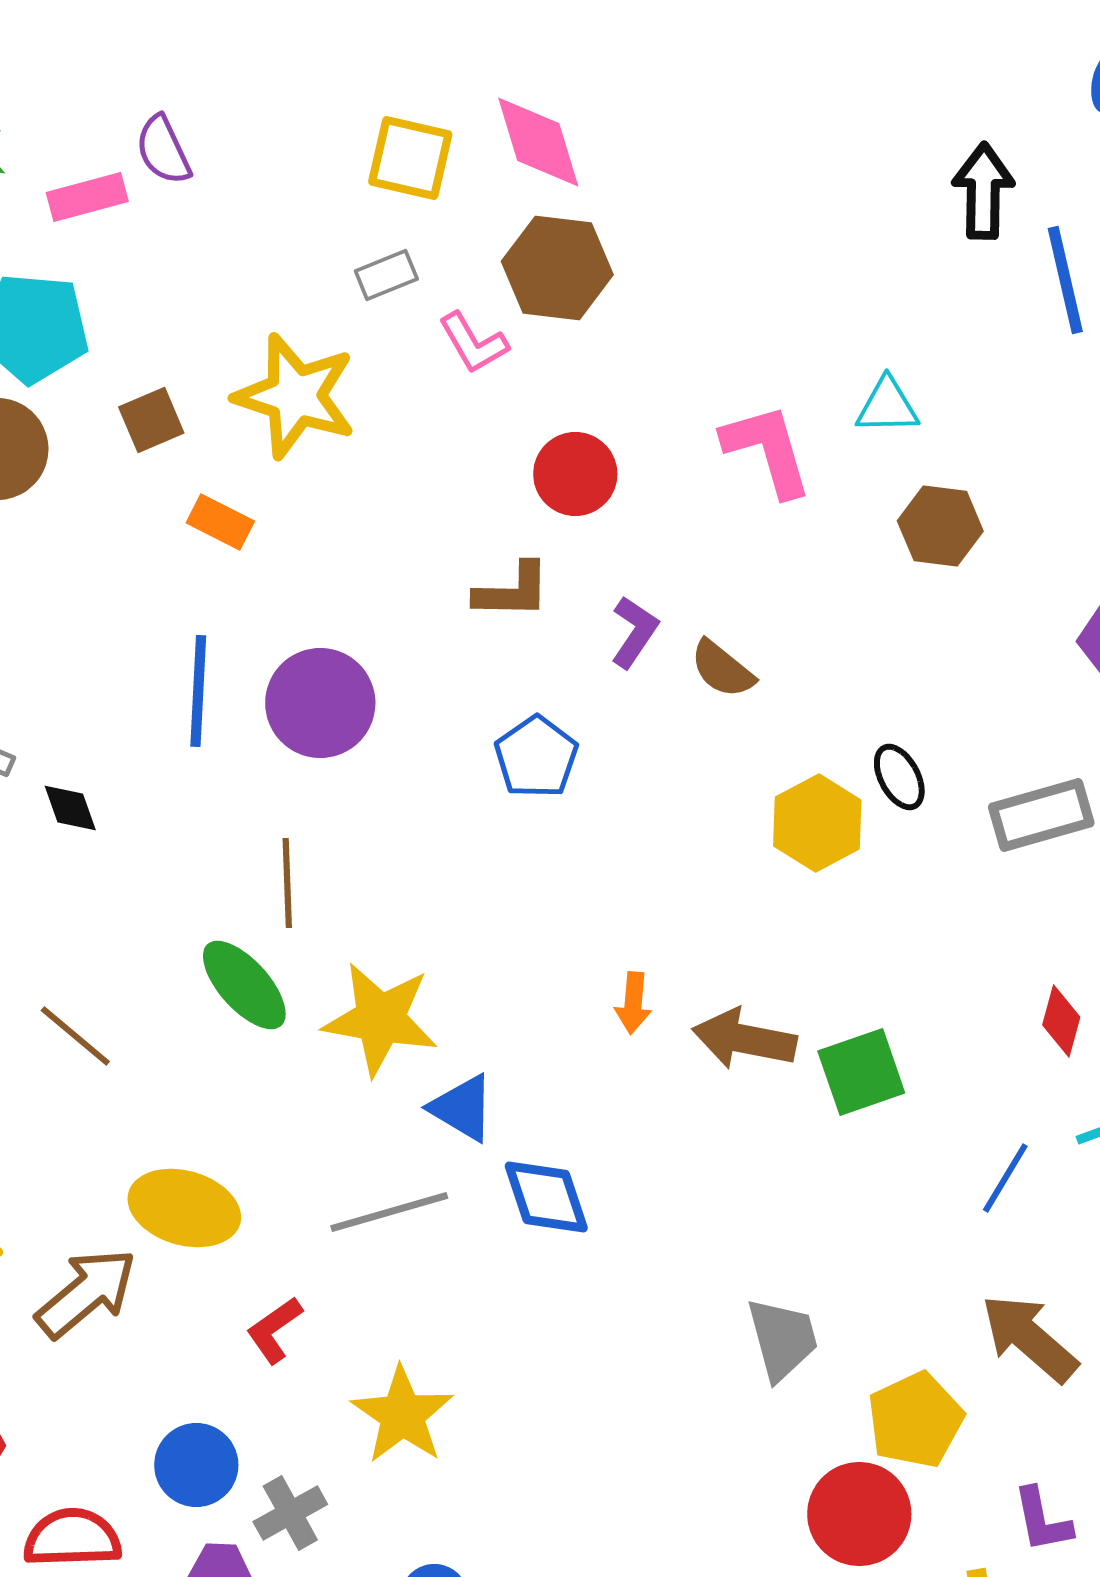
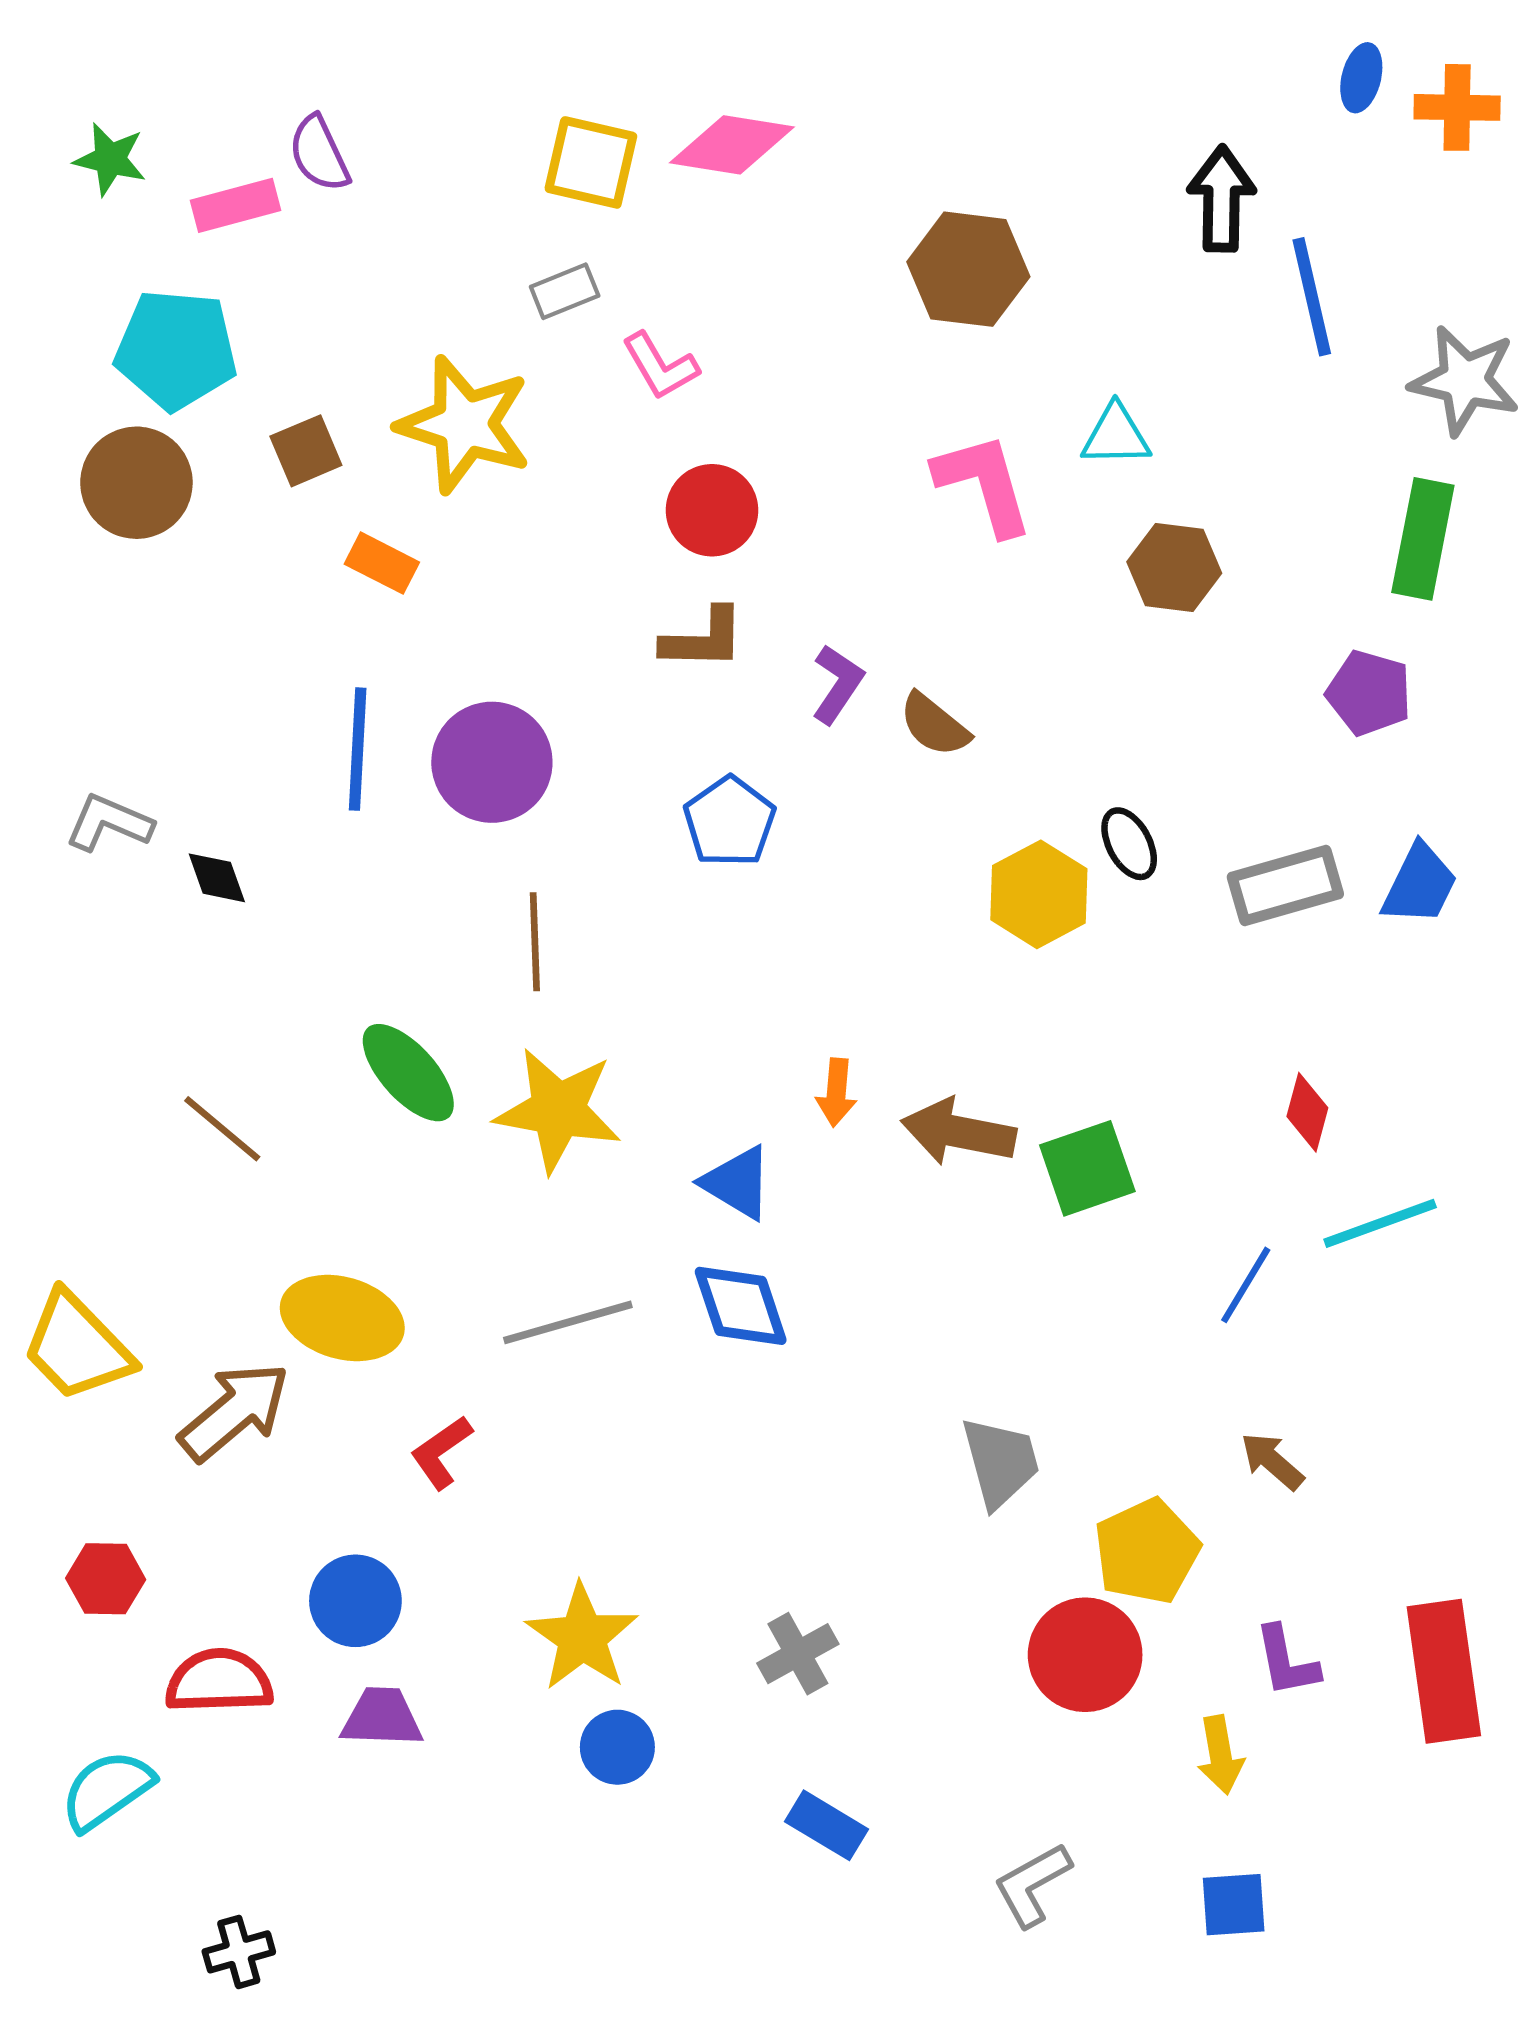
pink diamond: (538, 142) -> (732, 145), turned -64
brown hexagon: (557, 268) -> (968, 269), moved
red circle: (575, 474) -> (712, 510), moved
brown line: (287, 883) -> (535, 942), moved
blue triangle: (462, 1108) -> (737, 1183), moved
brown arrow: (1029, 1338) -> (1272, 1461), size x0.6
yellow star: (402, 1415) -> (582, 1637), moved
gray cross: (290, 1513) -> (798, 1654), moved

